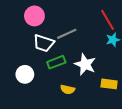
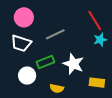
white trapezoid: (44, 43) -> (21, 43), moved
white circle: (25, 74) -> (27, 76), moved

